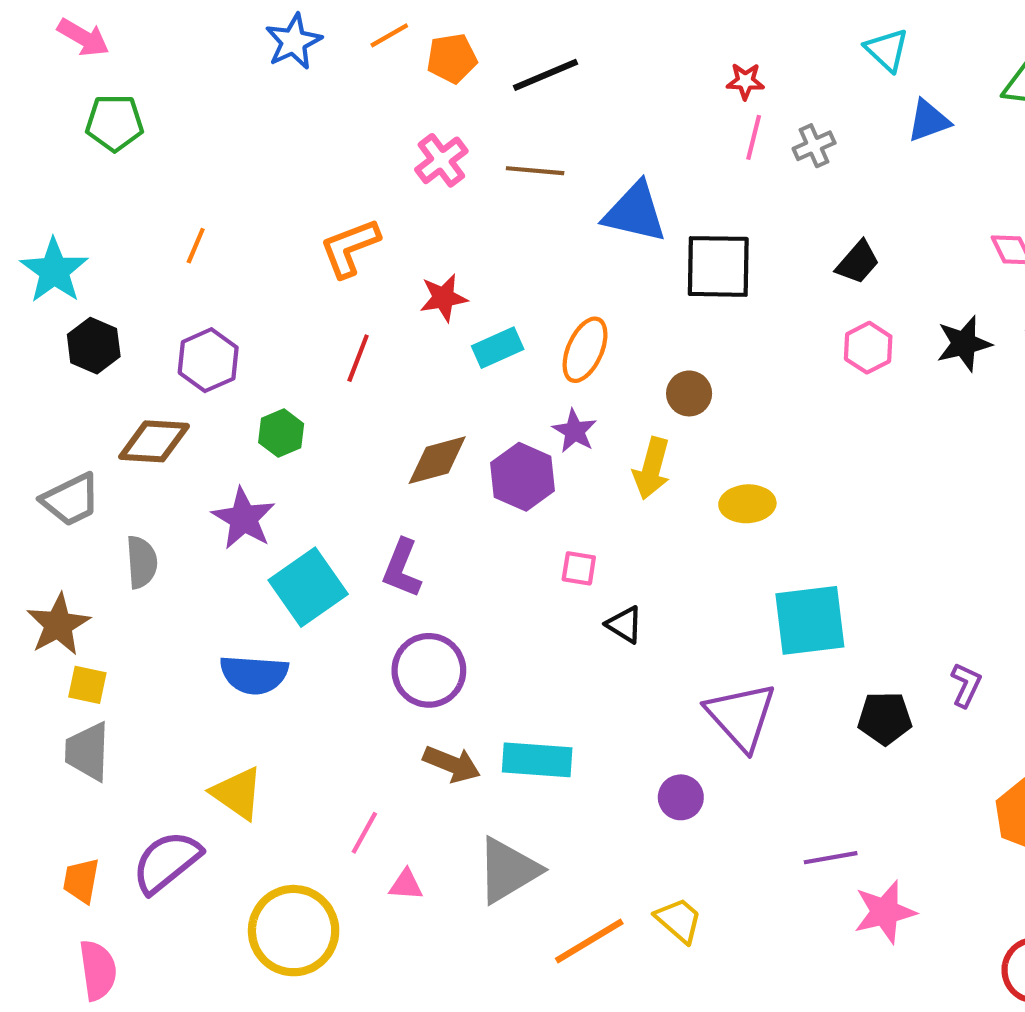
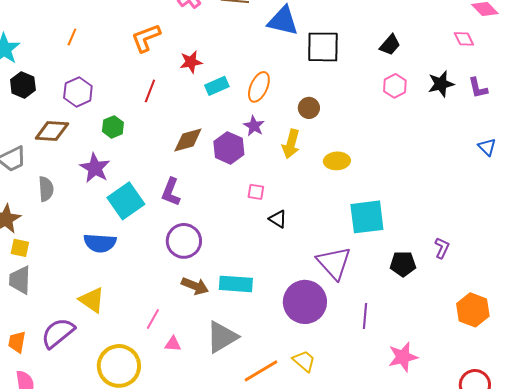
purple circle: (681, 797) -> (305, 302), size x2.0
purple line: (831, 858) -> (365, 316), moved, turned -75

